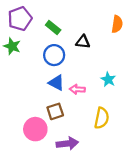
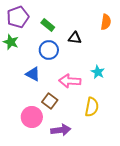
blue triangle: (56, 83) -> (33, 74), moved
pink arrow: (77, 89) -> (70, 81), size x1.5
brown square: (55, 111) -> (50, 101), turned -35

